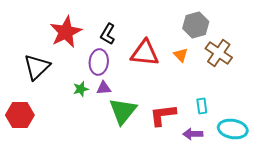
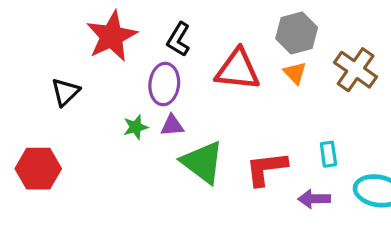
gray hexagon: (196, 25) -> (297, 33), moved
black triangle: (37, 67) -> (65, 92), size x0.7
green triangle: (123, 111) -> (202, 162), turned -32

